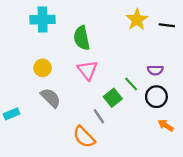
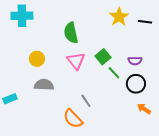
cyan cross: (43, 20) -> (22, 16), moved
gray semicircle: (51, 98) -> (44, 85), turned -42
green square: (113, 98) -> (103, 57), moved

